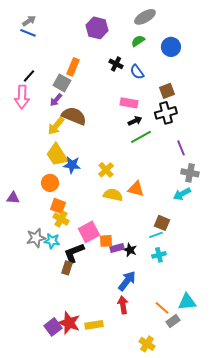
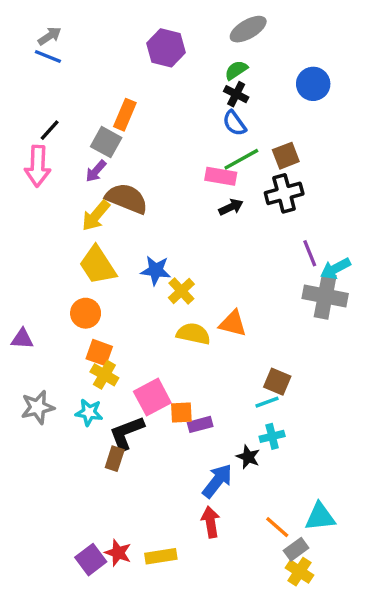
blue circle: (171, 47) -> (313, 84), moved
black cross: (116, 64) -> (236, 94), moved
green line: (141, 137) -> (241, 159), moved
blue star: (72, 165) -> (156, 270), moved
gray cross: (190, 173) -> (325, 296), size x1.4
cyan arrow: (182, 194) -> (335, 269), moved
gray star: (36, 238) -> (38, 407), moved
black star: (130, 250) -> (248, 457), moved
red star: (69, 323) -> (118, 553), size x0.7
yellow cross: (147, 344) -> (299, 572), moved

